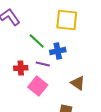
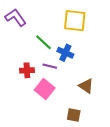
blue cross: (58, 51) -> (65, 53), turned 35

